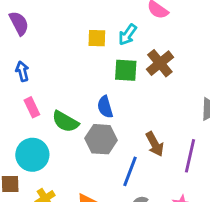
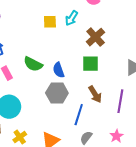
green square: (126, 70) -> (90, 64), moved
green semicircle: (65, 122) -> (33, 64), moved

